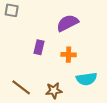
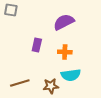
cyan semicircle: (86, 79) -> (71, 75), moved
brown line: (21, 87) -> (20, 83), turned -54

